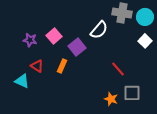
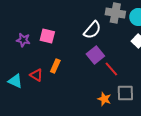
pink square: (54, 36) -> (47, 36), turned -35
purple square: (77, 47) -> (95, 55), moved
red triangle: (37, 66) -> (36, 75), moved

